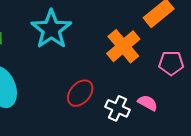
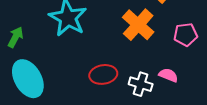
red ellipse: (80, 93) -> (103, 74), turned 48

